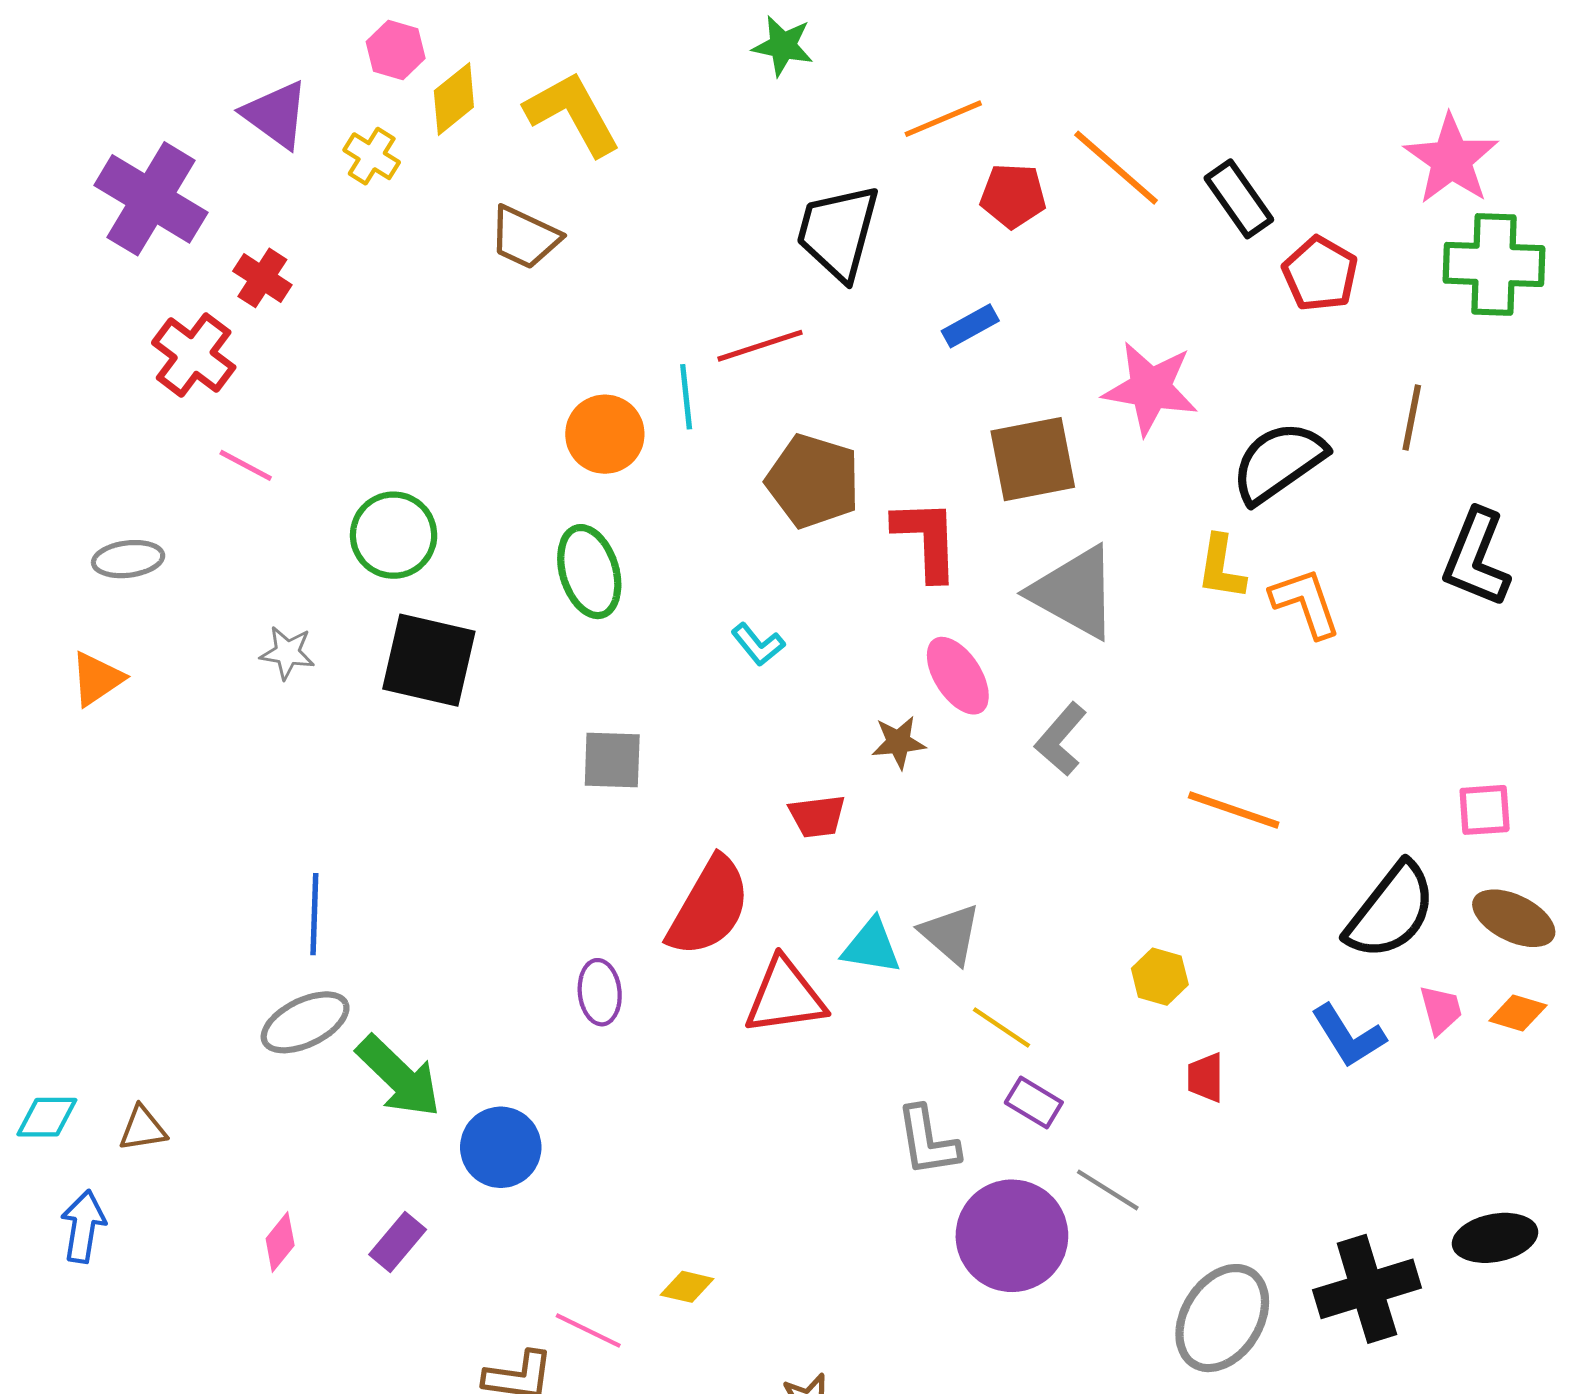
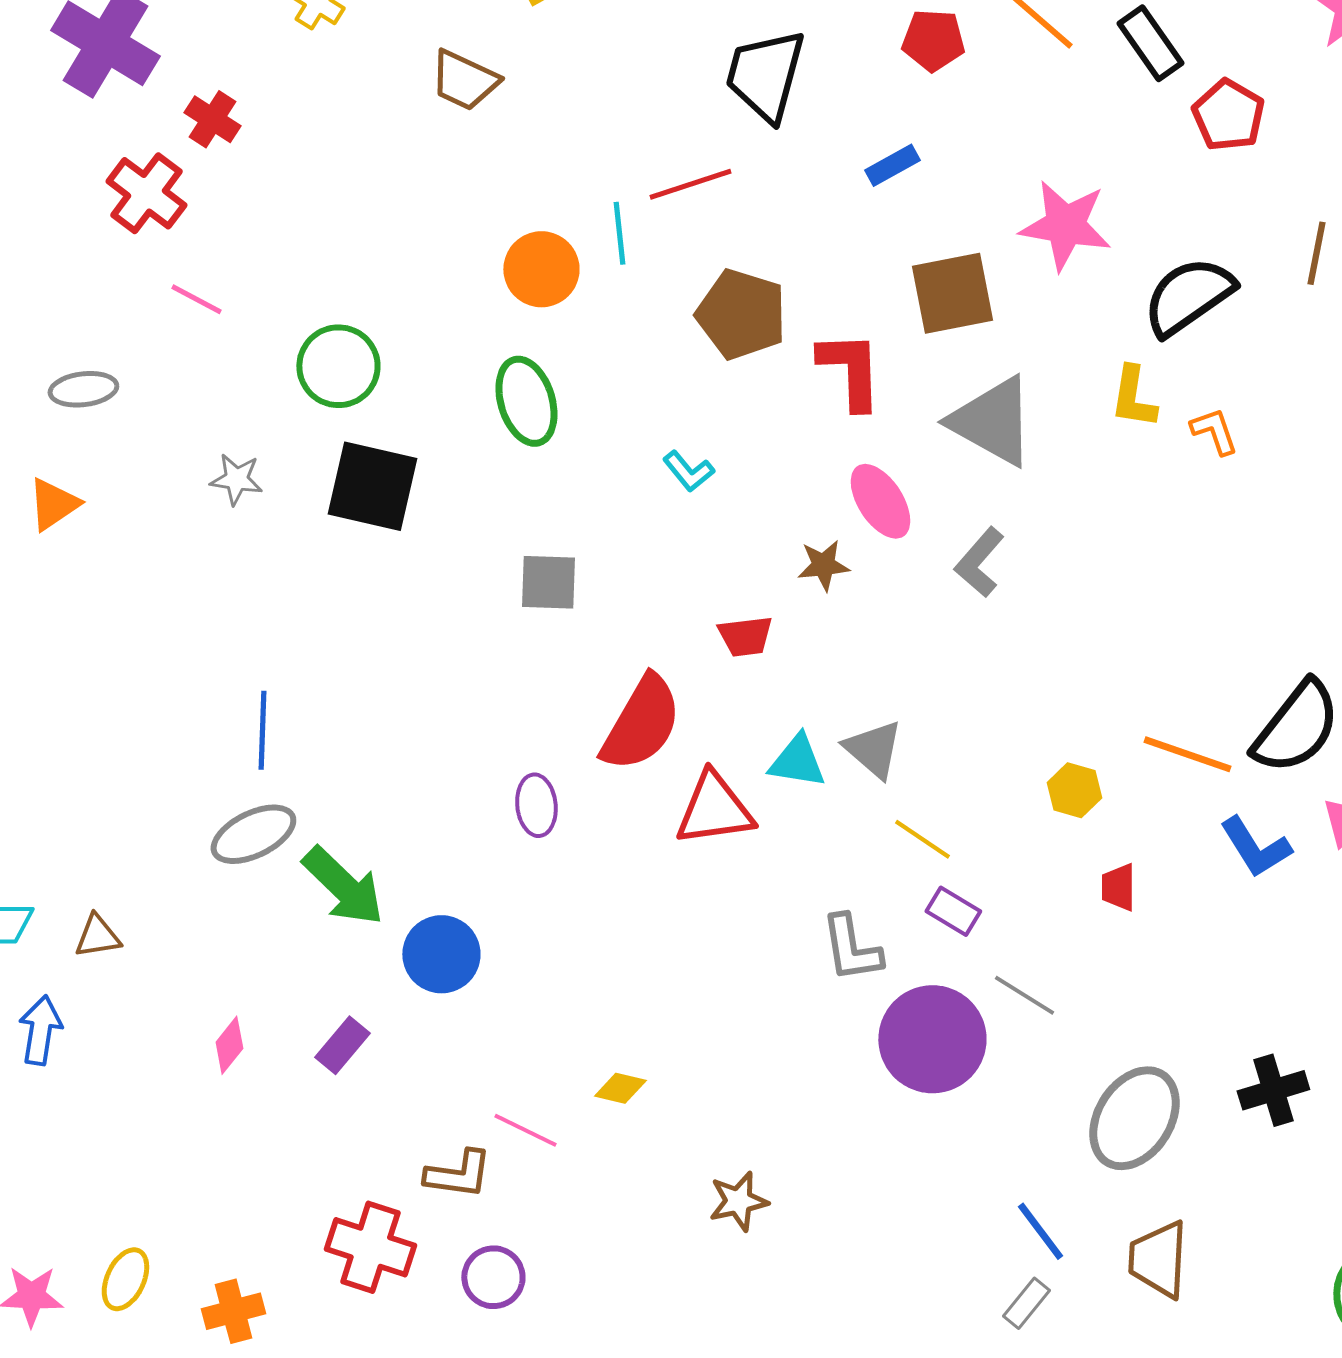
orange L-shape: (1306, 603) -> (1214, 431), size x0.7
orange line: (1234, 810) -> (1187, 754), moved
black cross: (1367, 1289) -> (1273, 1090), size x0.7

